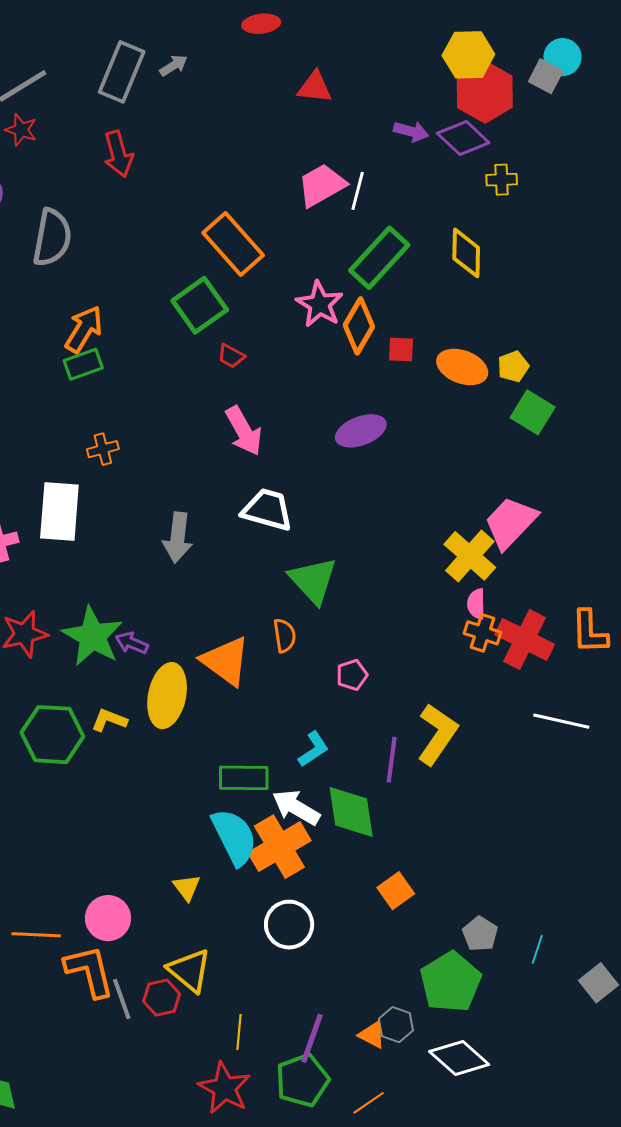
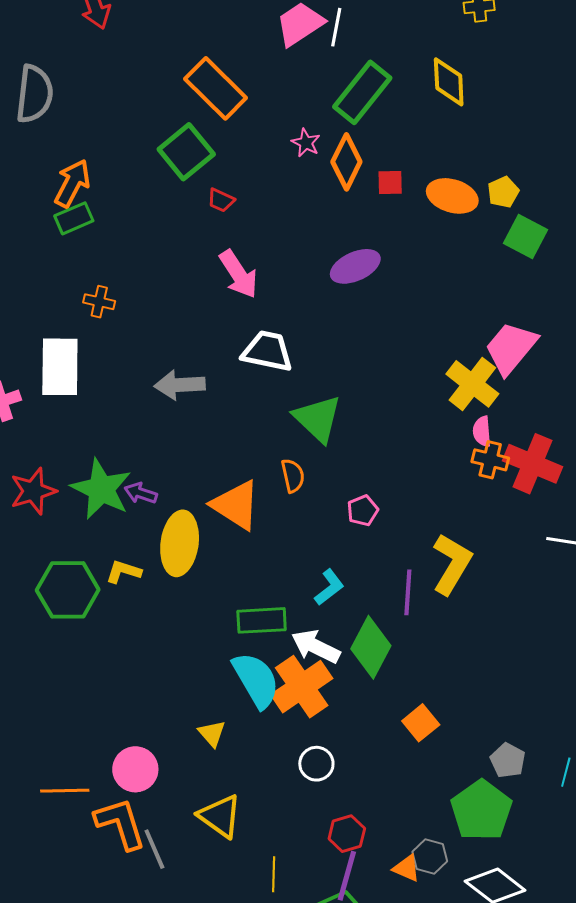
pink star: (320, 304) -> (306, 143), size x0.6
orange cross: (103, 449) -> (99, 302), turned 32
gray arrow: (178, 537) -> (180, 385), turned 84
green diamond: (351, 812) -> (371, 647), turned 40
white circle: (289, 925) -> (316, 764), size x0.7
red hexagon: (162, 998) -> (347, 834), moved

